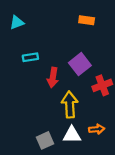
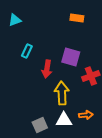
cyan rectangle: (30, 57) -> (27, 51), turned -56
purple square: (80, 64) -> (71, 57), turned -36

